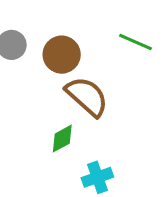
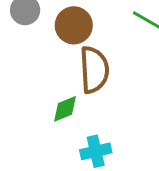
brown semicircle: (87, 96) -> (94, 70), turned 39

